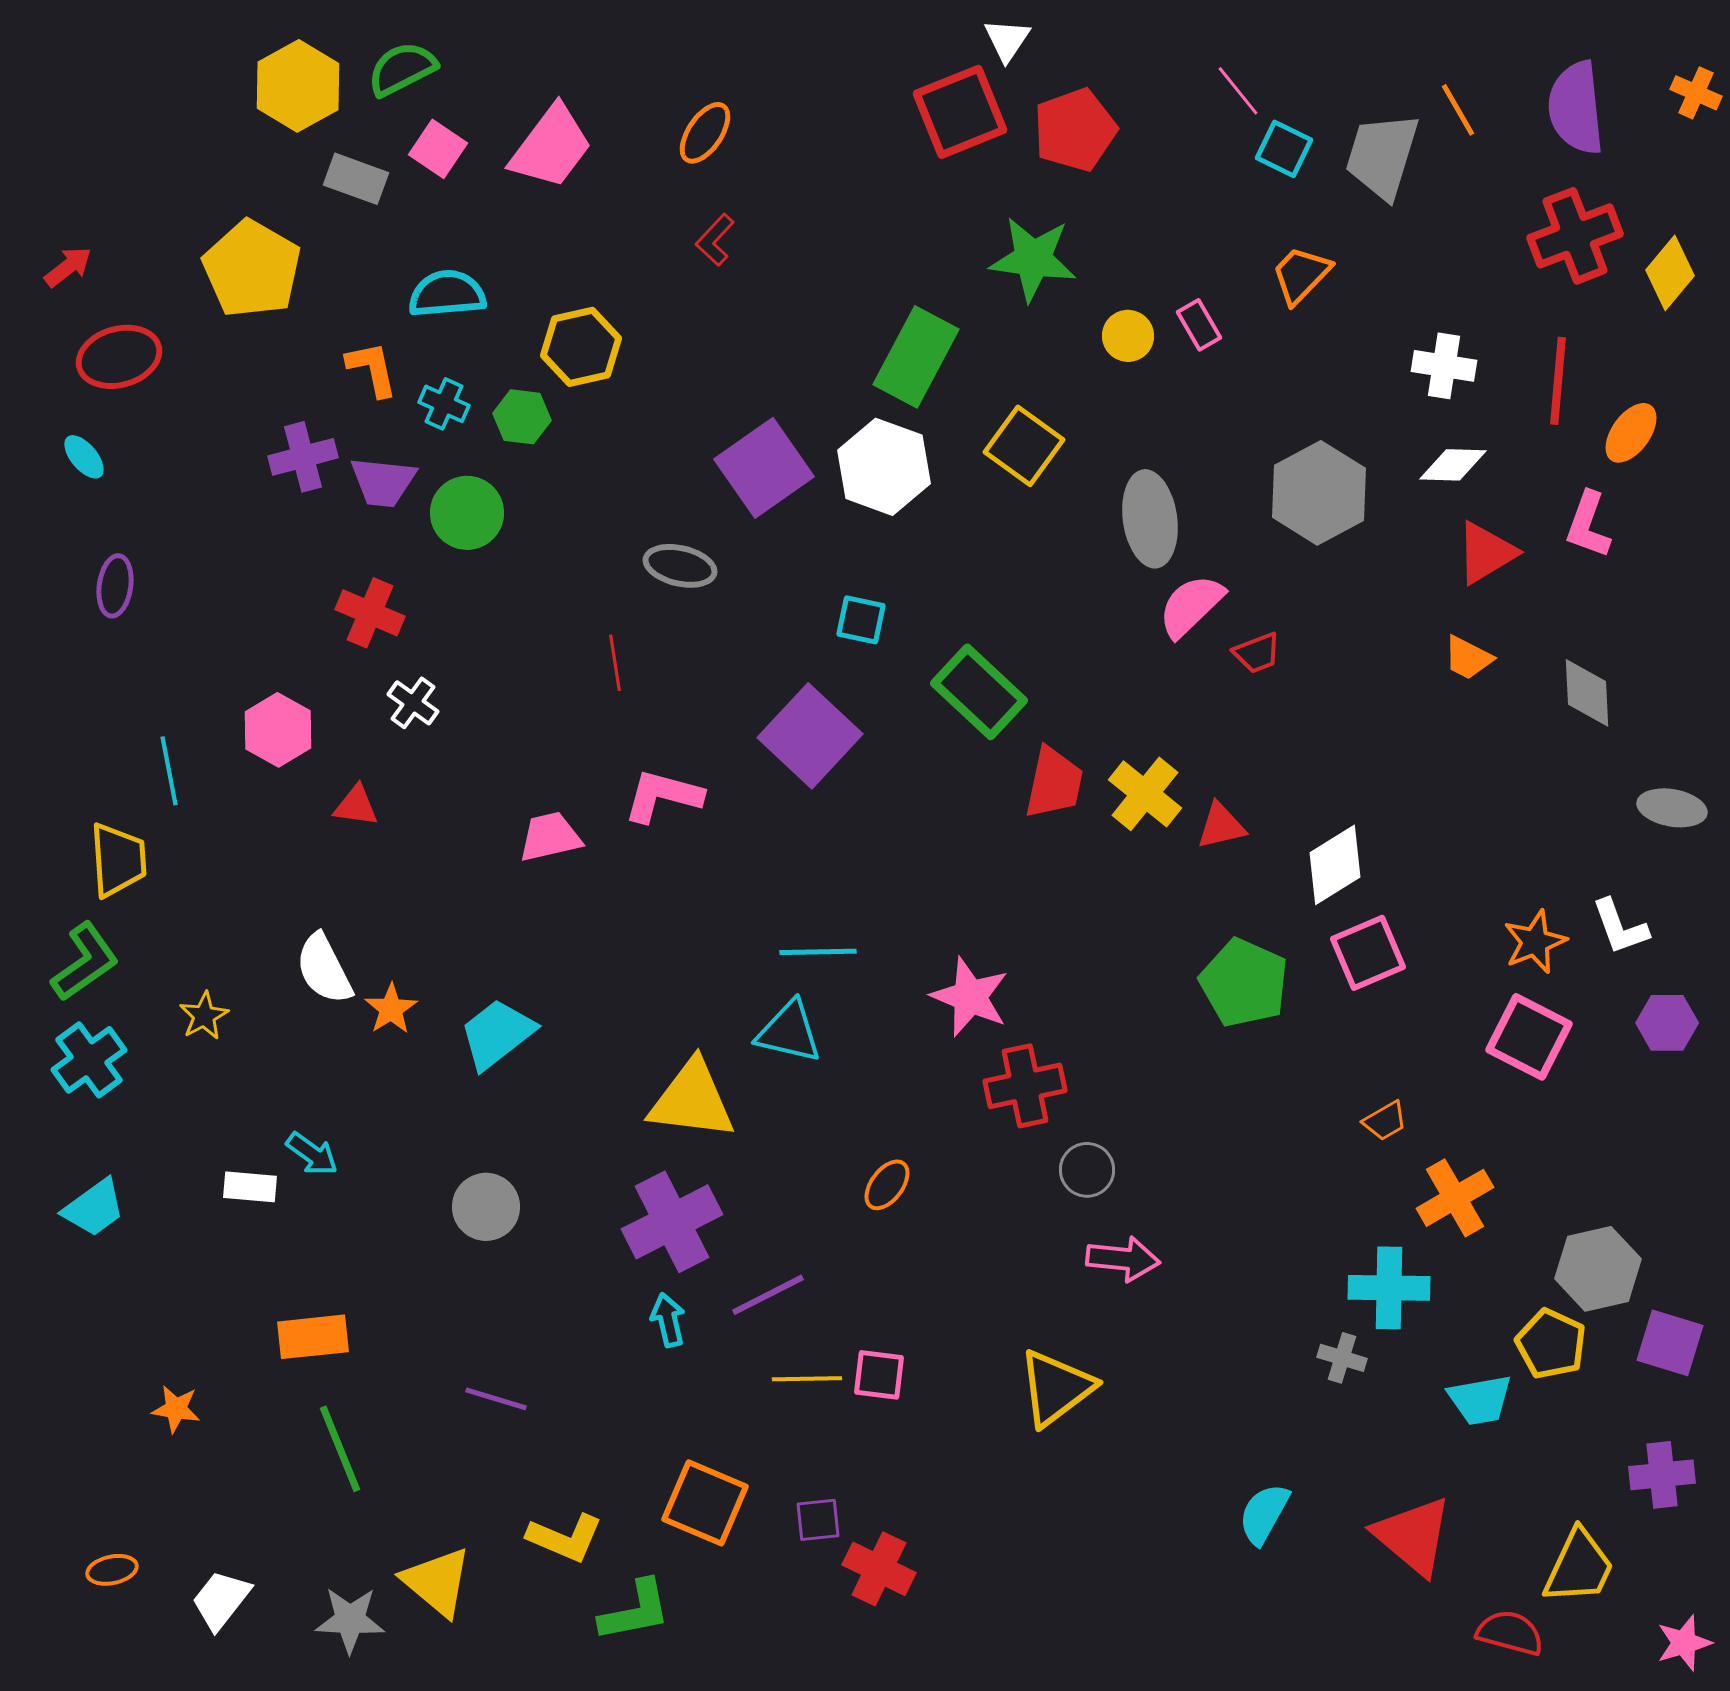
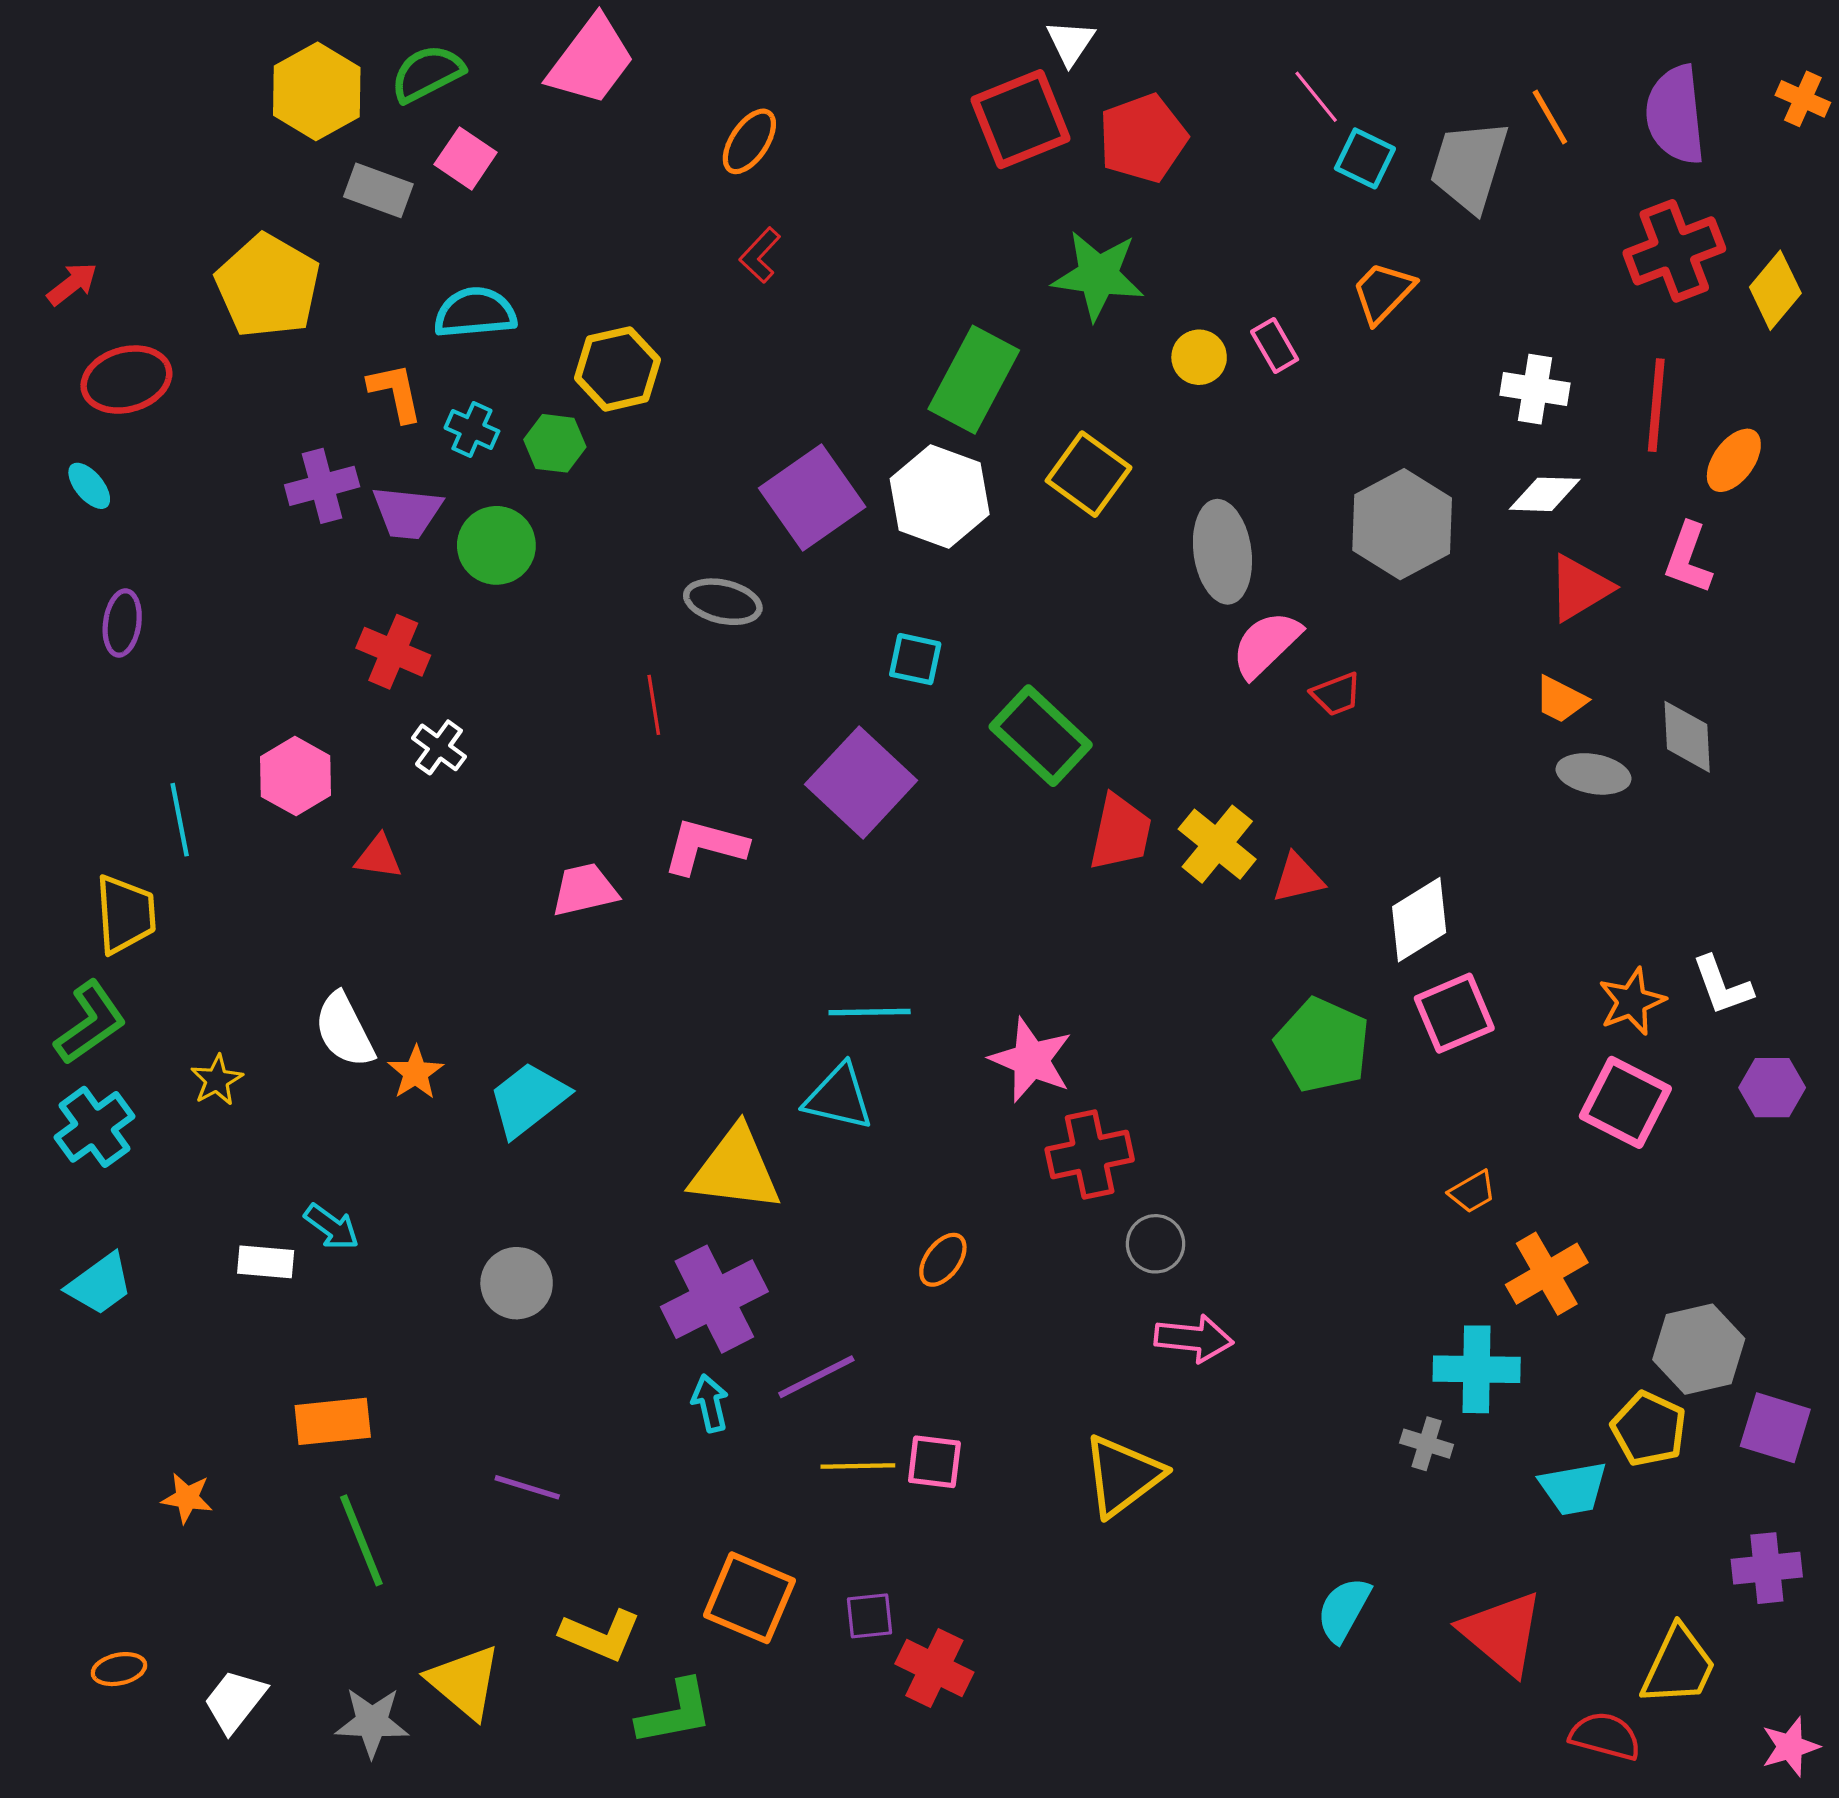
pink trapezoid: (551, 147) -> (591, 61), moved
gray ellipse: (1672, 808) -> (1594, 774), moved

